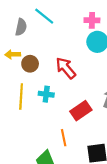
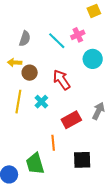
cyan line: (44, 16) -> (57, 41), moved
pink cross: (92, 20) -> (78, 35), moved, turned -32
cyan cross: (46, 94) -> (41, 102), turned 32

